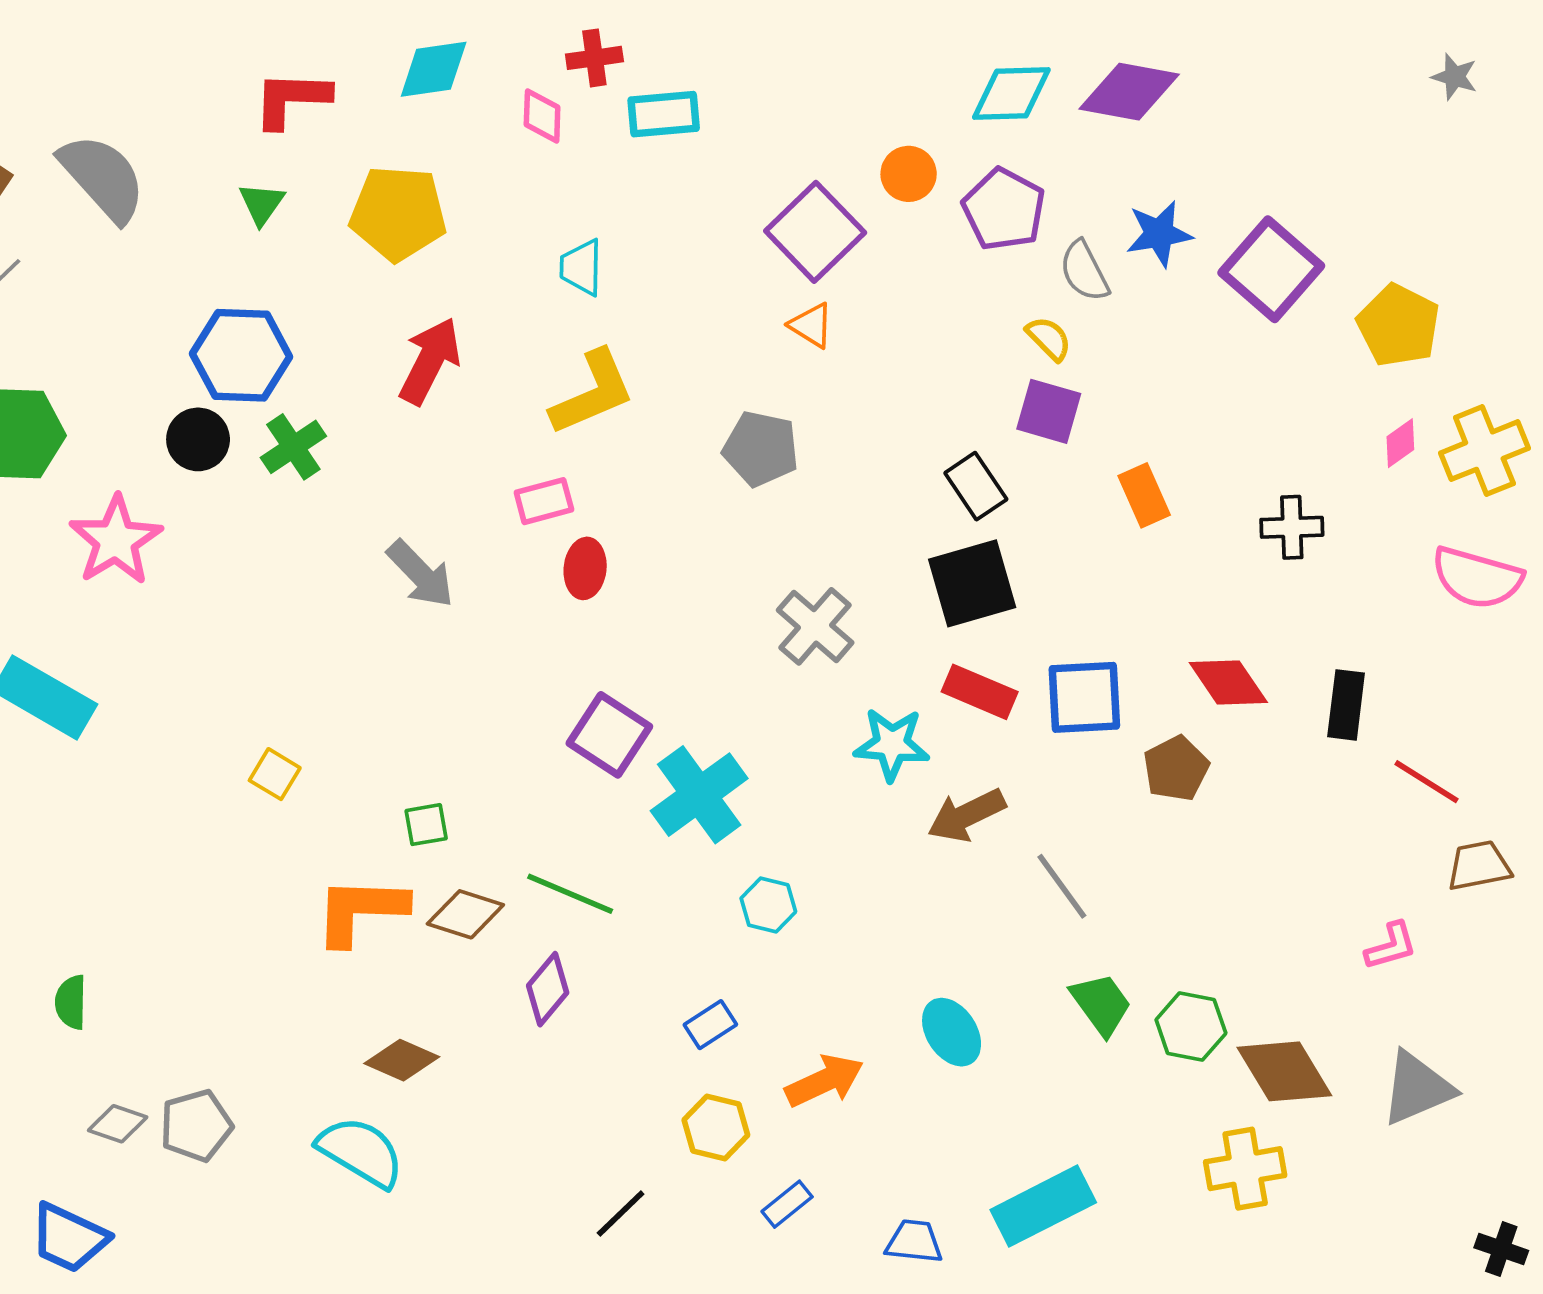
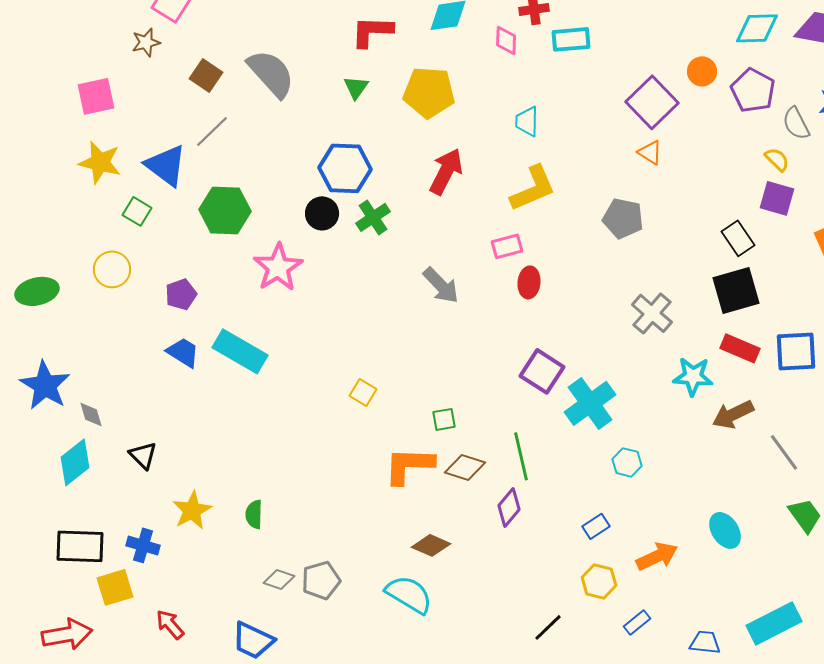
green line: (570, 894) -> (521, 456), turned 54

